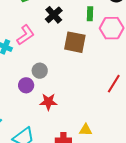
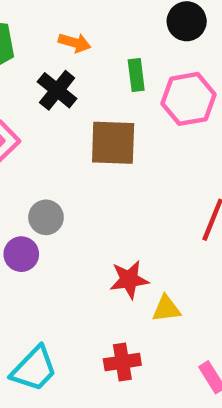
red star: (48, 102) -> (129, 280), moved
yellow triangle: (86, 130) -> (166, 309), moved

